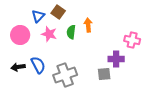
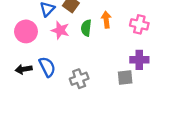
pink cross: (132, 40) -> (139, 24), moved
gray cross: (65, 75) -> (79, 79), size x0.7

